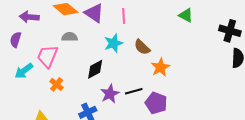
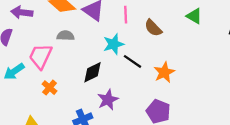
brown semicircle: (142, 47) -> (153, 28), moved
black line: (134, 91) -> (133, 61), moved, turned 48

